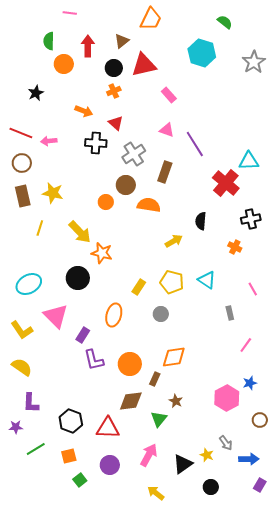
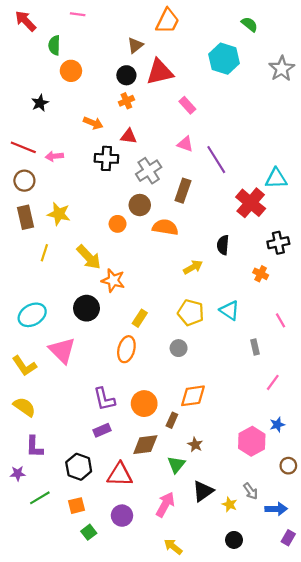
red arrow: (88, 46) -> (26, 21), moved, turned -45
red triangle: (116, 123) -> (129, 136), turned -35
yellow rectangle: (139, 287) -> (140, 318), moved
purple rectangle: (83, 335) -> (102, 430), moved, turned 35
black triangle: (183, 464) -> (203, 491), moved

